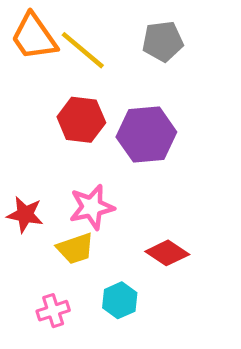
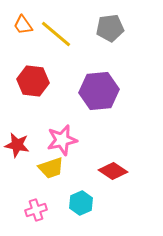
orange trapezoid: (34, 37) -> (23, 25), size x0.6
red hexagon: (81, 120) -> (33, 81), moved

